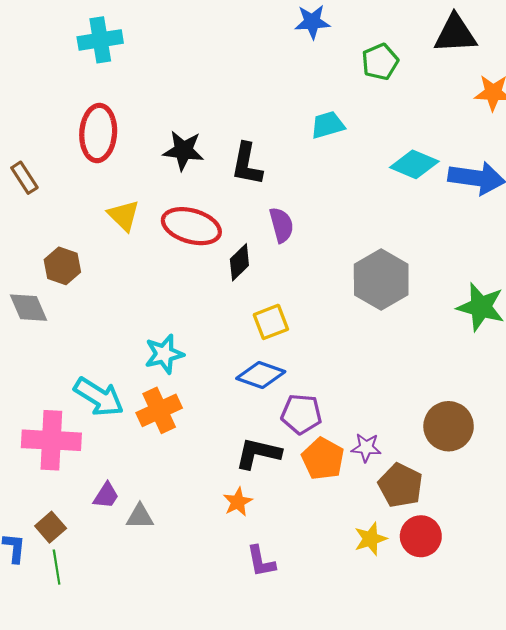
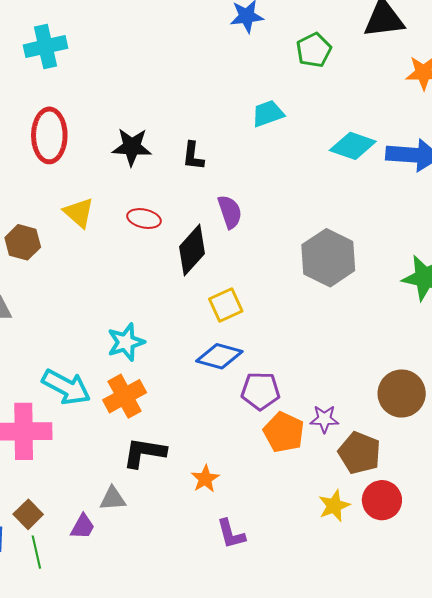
black L-shape: (247, 164) -> (193, 156), size x0.7
red ellipse: (191, 226) -> (144, 219), size x0.6
black diamond: (239, 262) -> (192, 250), size x1.4
brown hexagon: (62, 266) -> (23, 242), moved
black L-shape: (258, 453) -> (144, 453), moved
purple trapezoid: (106, 495) -> (83, 527), moved

